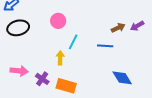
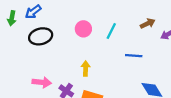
brown arrow: (118, 28) -> (148, 24), moved
cyan line: (73, 42) -> (111, 31), moved

